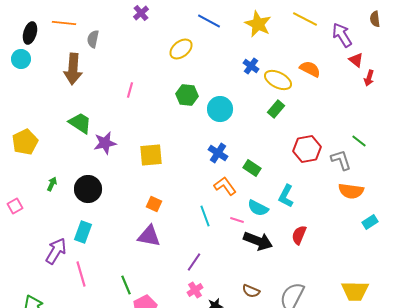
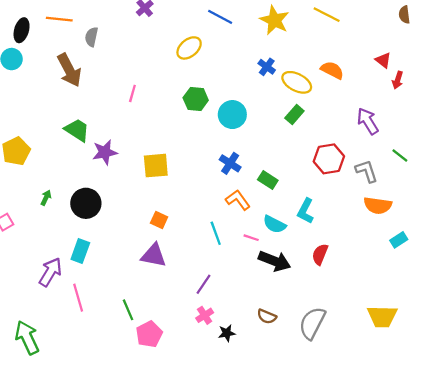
purple arrow: (342, 35) -> (368, 121), moved
brown arrow: (73, 69) -> (69, 70), turned -32
green line: (359, 141) -> (400, 156), moved

